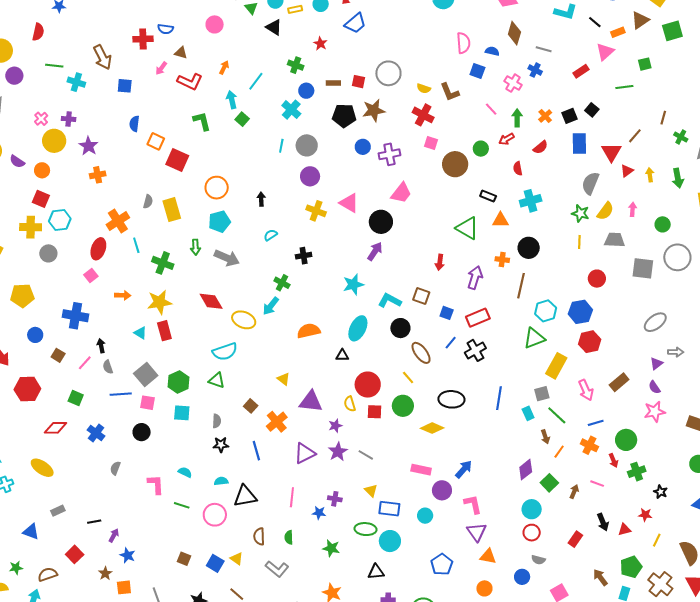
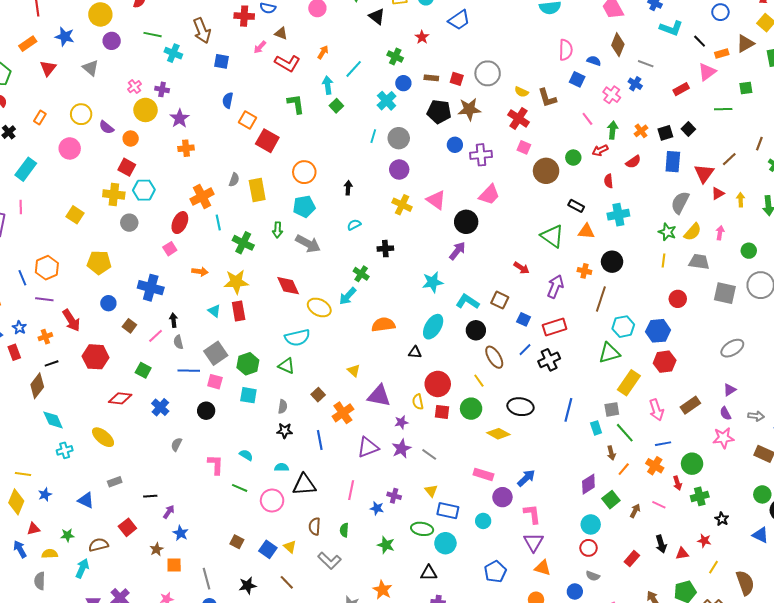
red arrow: (440, 262) -> (521, 268), turned -70
gray arrow: (676, 352) -> (756, 416), moved

